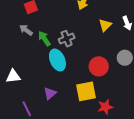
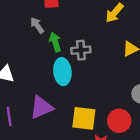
red circle: (99, 66) -> (119, 121), moved
purple triangle: (50, 93) -> (41, 107), size x1.5

